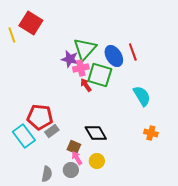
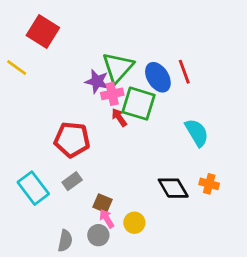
yellow line: (12, 35) -> (17, 68), moved, turned -35
red pentagon: (40, 117) -> (72, 140), moved
black diamond: (96, 133) -> (173, 188), moved

